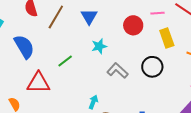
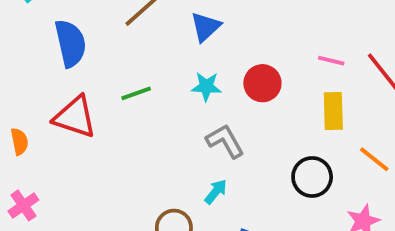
red circle: (133, 25) -> (262, 83), moved
black circle: (152, 67) -> (312, 177), moved
cyan arrow: (93, 102) -> (216, 192), moved

